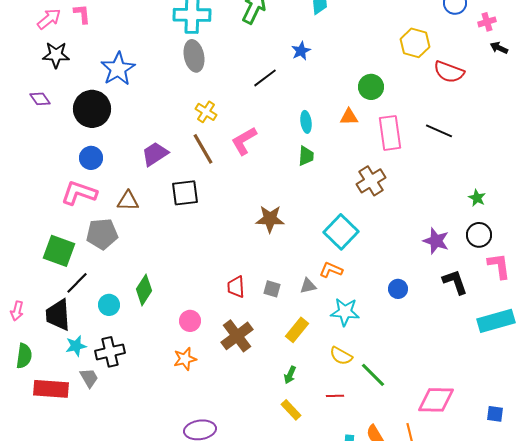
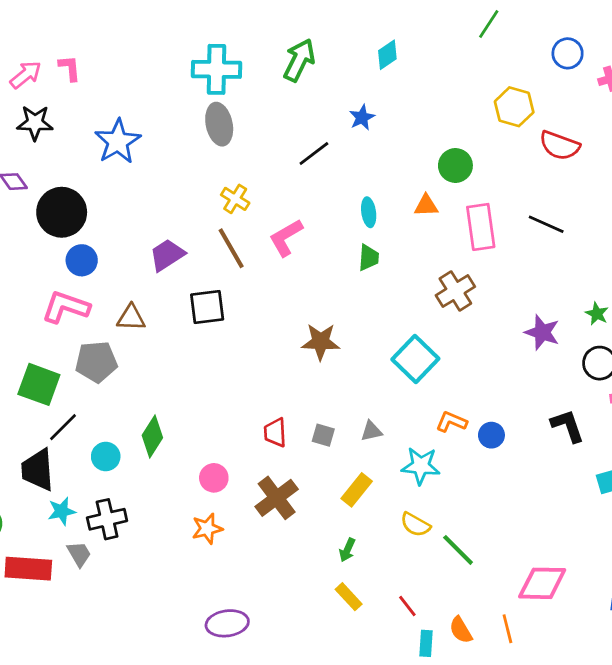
black circle: (92, 109) -> (62, 212), moved
purple star: (436, 241) -> (542, 332), moved
orange L-shape: (331, 270) -> (451, 422), moved
red line: (335, 396) -> (407, 606), moved, turned 54

